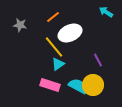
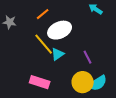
cyan triangle: (58, 64) -> (58, 54), moved
cyan semicircle: (78, 86) -> (98, 83), moved, turned 120

